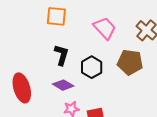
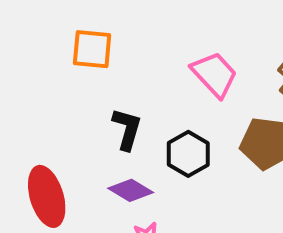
orange square: (56, 16) -> (92, 49), moved

